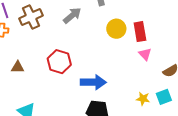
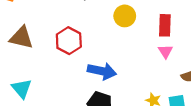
yellow circle: (116, 29) -> (125, 16), moved
brown triangle: (18, 67) -> (21, 38), size x1.6

